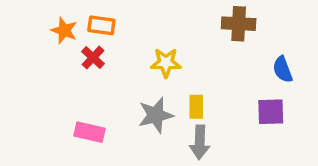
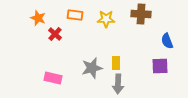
orange rectangle: (101, 25) -> (75, 15), moved
yellow star: (166, 63) -> (106, 19), moved

